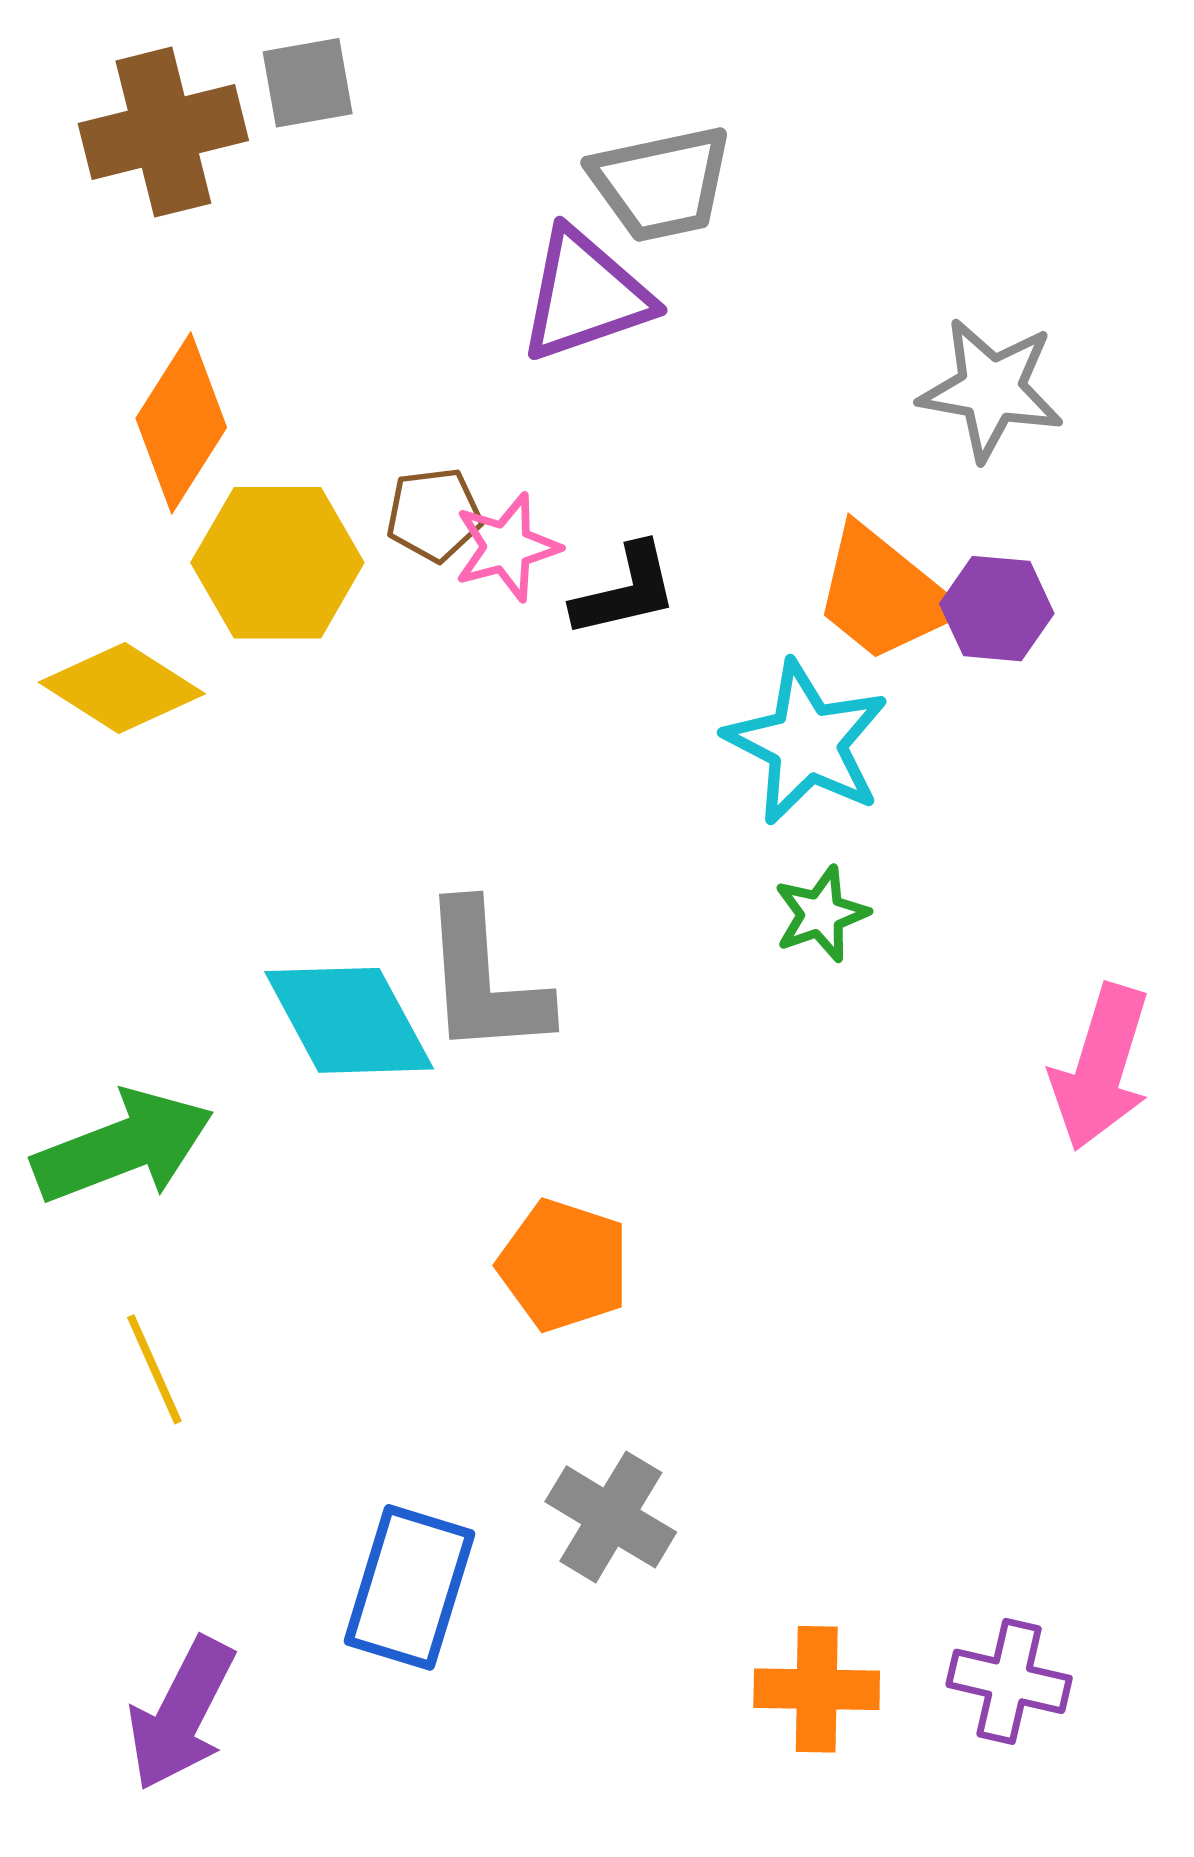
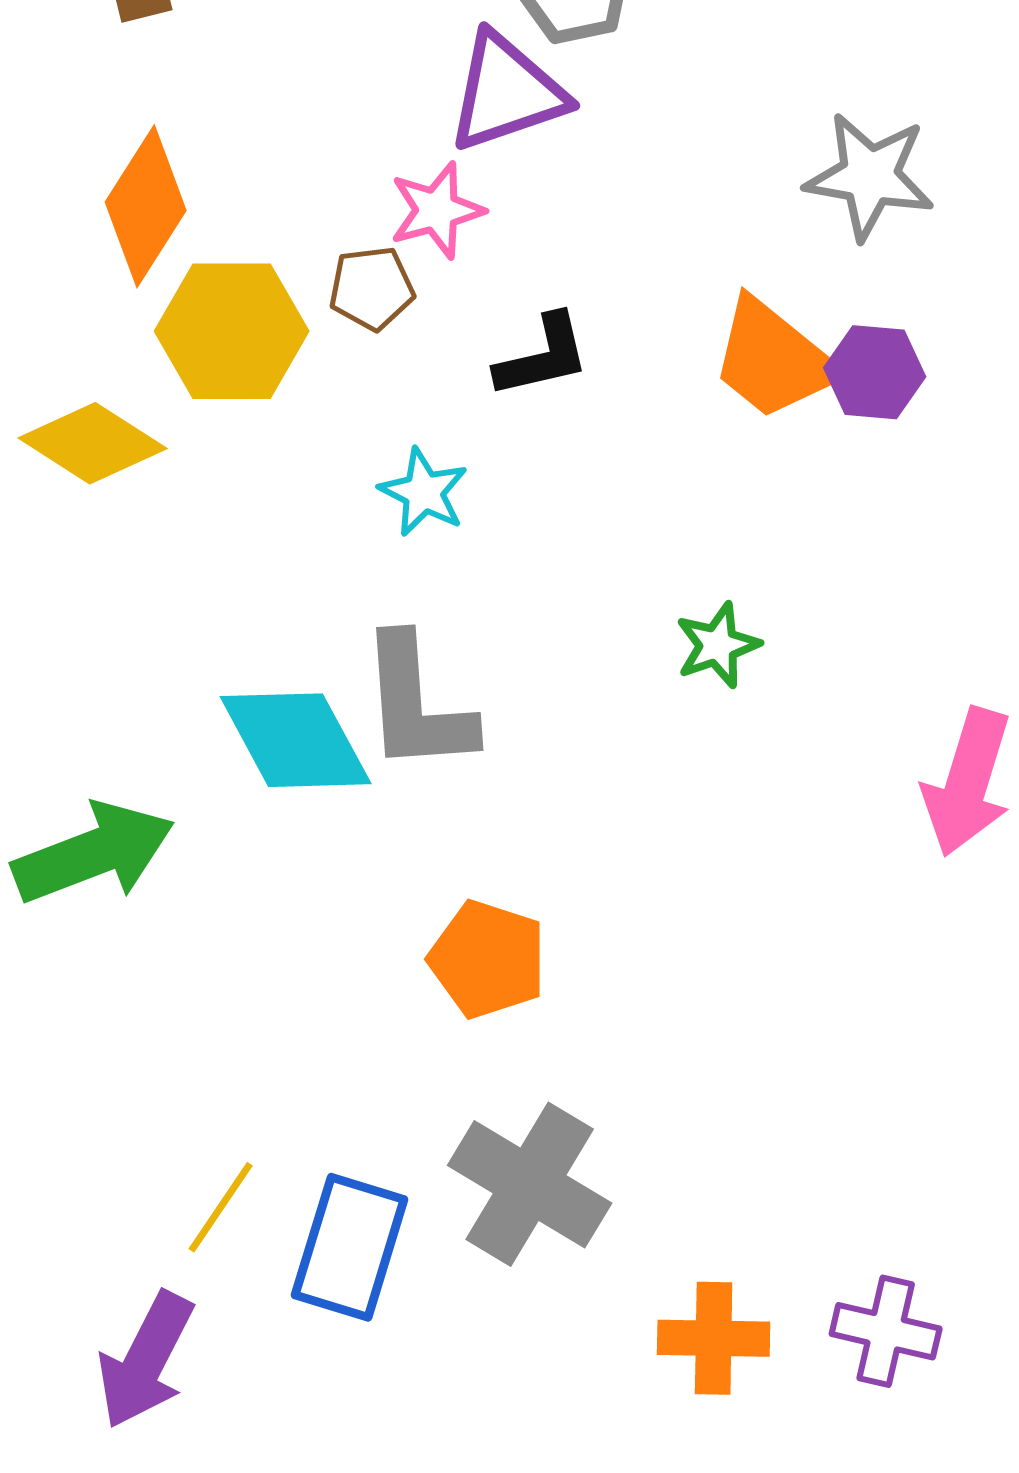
pink star: (507, 547) -> (437, 210), moved
cyan star: (807, 743) -> (424, 492), moved, size x0.6
yellow line: (154, 1369) -> (221, 1207), moved, turned 58
gray cross: (611, 1517) -> (530, 1184), size x1.4

